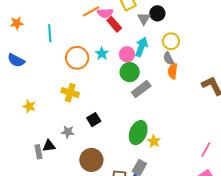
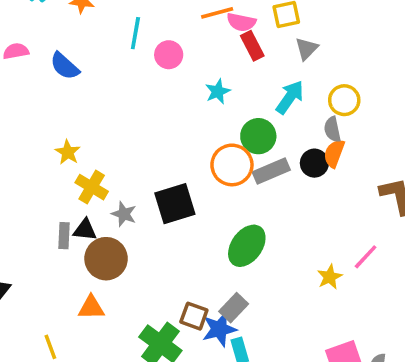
black circle: (157, 13) -> (314, 163), moved
pink circle: (127, 54) -> (169, 55), moved
orange circle: (77, 58) -> (232, 165), moved
yellow cross: (70, 93) -> (92, 187), moved
black square: (94, 120) -> (175, 204), size x1.6
yellow star: (154, 141) -> (330, 277), moved
pink line: (206, 150) -> (366, 257), moved
brown circle: (91, 160) -> (106, 259), moved

